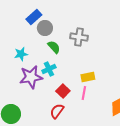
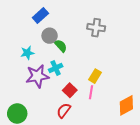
gray circle: (45, 28) -> (50, 36), moved
gray cross: (79, 37) -> (96, 28), moved
yellow rectangle: (88, 77) -> (95, 76), turned -48

